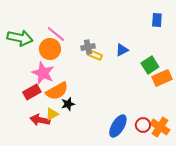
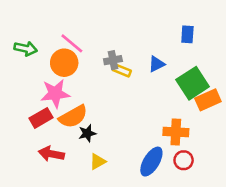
blue rectangle: (157, 20) -> (187, 34), moved
green arrow: (20, 38) -> (26, 49), size x0.7
green square: (150, 65) -> (193, 83), size x1.4
pink star: (43, 73) -> (55, 94), turned -30
yellow triangle: (52, 114) -> (98, 162), moved
orange cross: (160, 127) -> (176, 132), moved, turned -30

